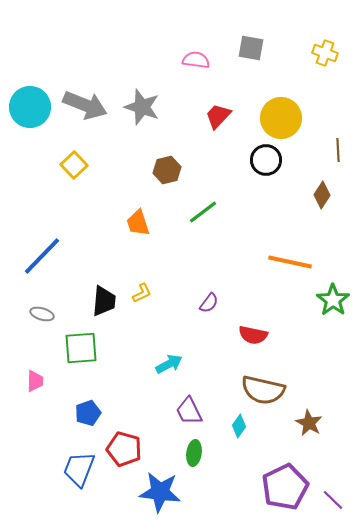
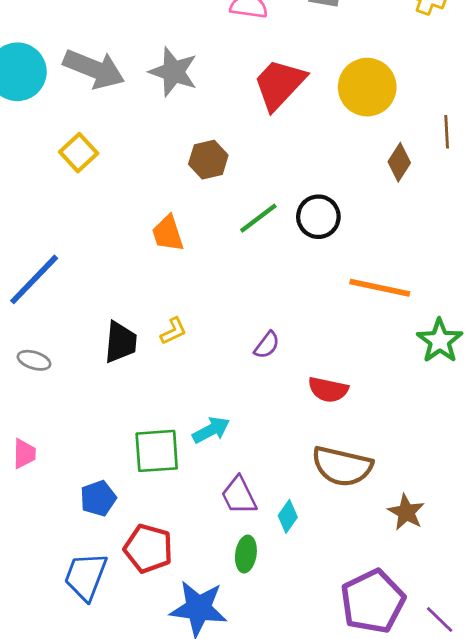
red trapezoid: (218, 116) -> (279, 84), size x1.5
black circle: (266, 160) -> (318, 217), moved
brown diamond: (322, 195) -> (399, 162), moved
green square: (81, 348) -> (157, 451), moved
cyan diamond: (239, 426) -> (288, 516), moved

